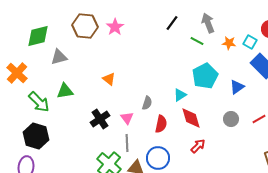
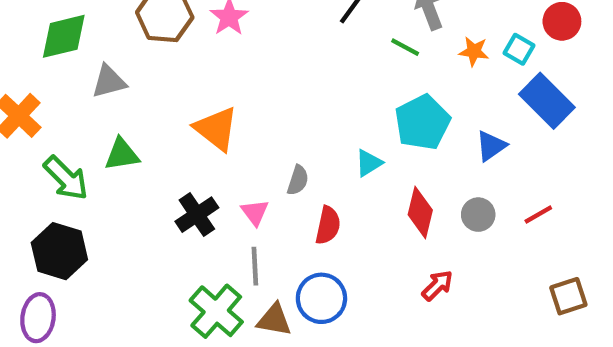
orange triangle: (109, 79) -> (216, 129), size x1.6
red diamond: (191, 118) -> (420, 212), moved, turned 30
red arrow: (198, 146) -> (437, 285), moved

